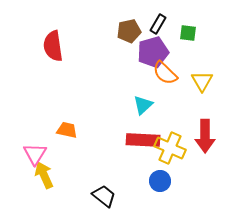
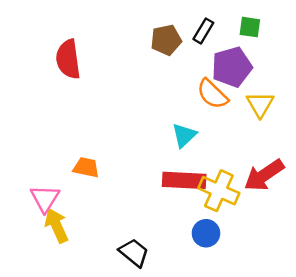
green square: (188, 33) -> (250, 27), moved
purple pentagon: (153, 52) -> (232, 67), moved
red arrow: (205, 136) -> (264, 175), turned 56

